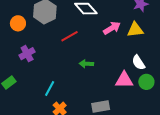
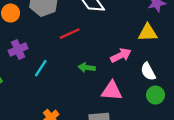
pink arrow: (112, 28) -> (121, 55), moved
pink triangle: (124, 80) -> (112, 91), moved
cyan line: (50, 89) -> (41, 68), moved

